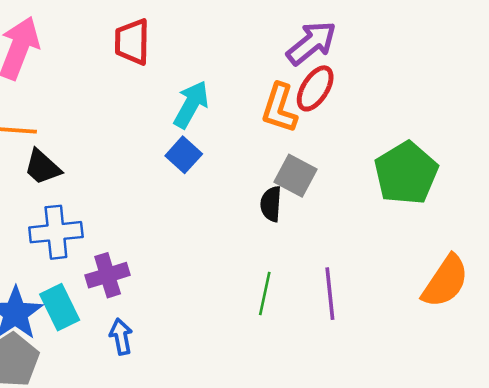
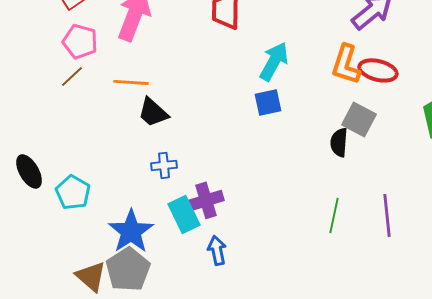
red ellipse: (315, 88) -> (378, 70), moved, turned 72
blue square: (184, 155) -> (268, 102), turned 36
blue cross: (56, 232) -> (164, 165), size x0.6
cyan rectangle: (60, 307) -> (184, 214), moved

